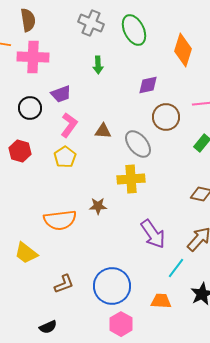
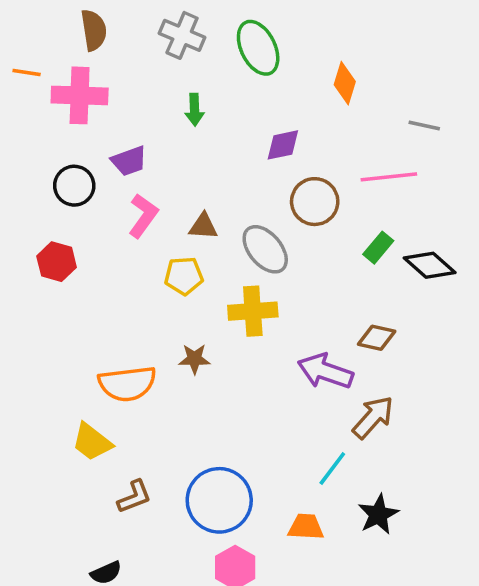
brown semicircle: (28, 20) -> (94, 30), moved
orange diamond: (183, 50) -> (345, 83), size x0.7
yellow pentagon: (65, 157) -> (184, 276), moved, turned 30
purple arrow: (153, 234) -> (325, 371), moved, turned 144
yellow trapezoid: (26, 253) -> (92, 442), moved

